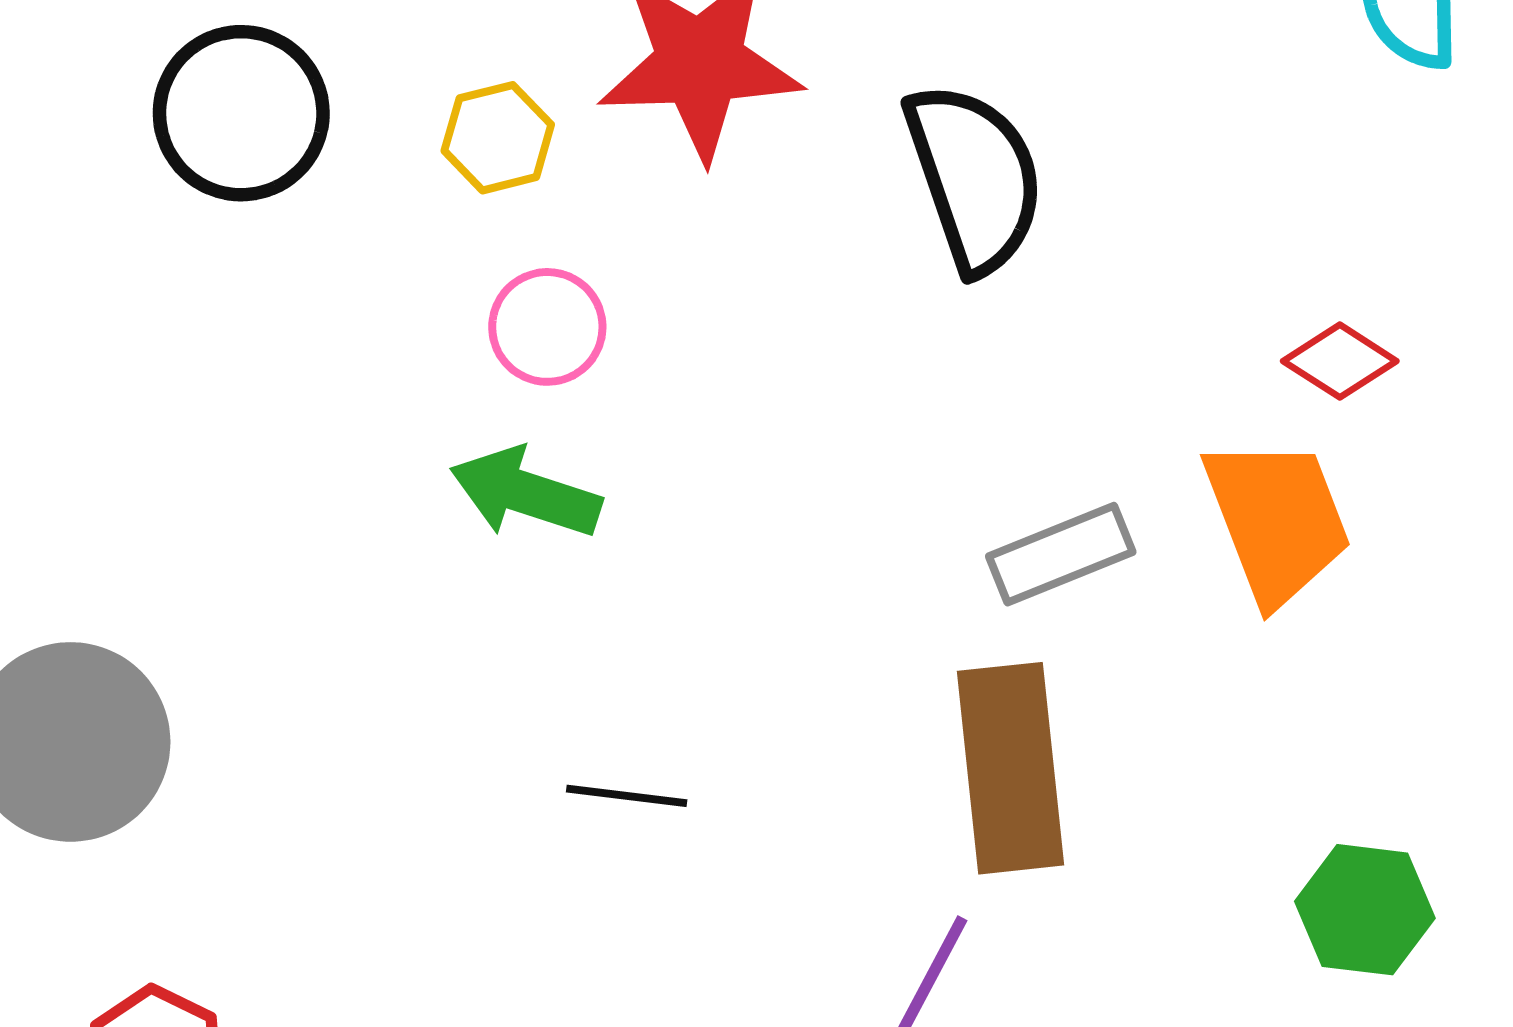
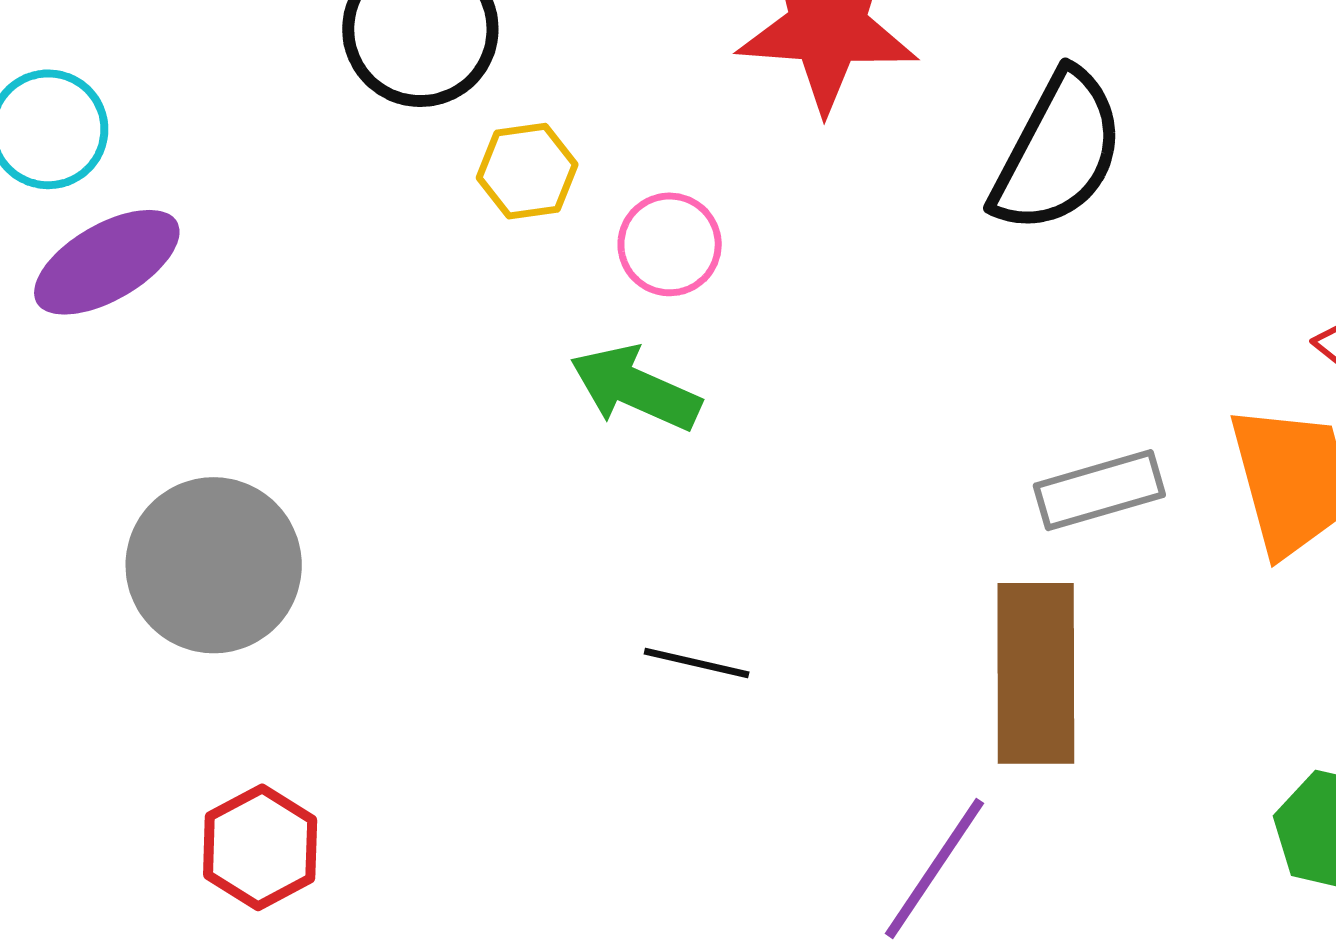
yellow hexagon: (498, 138) -> (527, 171), moved
black semicircle: (975, 177) -> (1058, 152), turned 41

